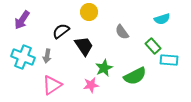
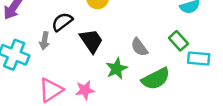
gray semicircle: (122, 32) -> (139, 47), moved
gray arrow: (47, 56) -> (45, 41), moved
pink star: (91, 85) -> (85, 90), moved

